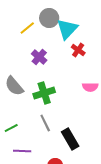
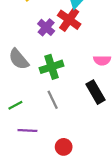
red cross: (78, 50) -> (69, 20), moved, size x1.5
black rectangle: (70, 139) -> (95, 92), moved

